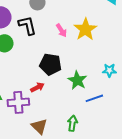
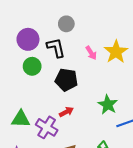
black pentagon: (50, 64) -> (66, 80), moved
purple cross: (18, 102) -> (47, 127), turned 35

